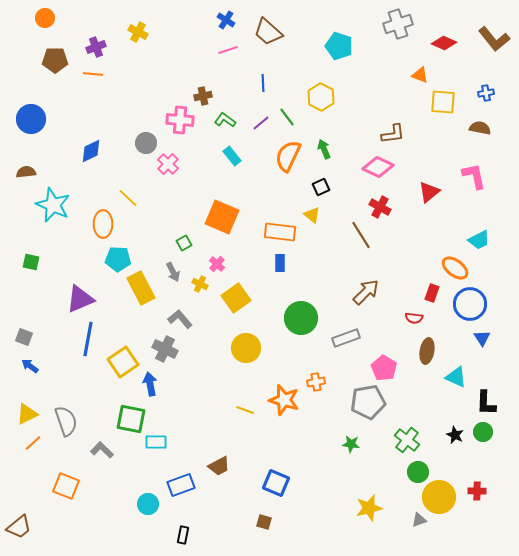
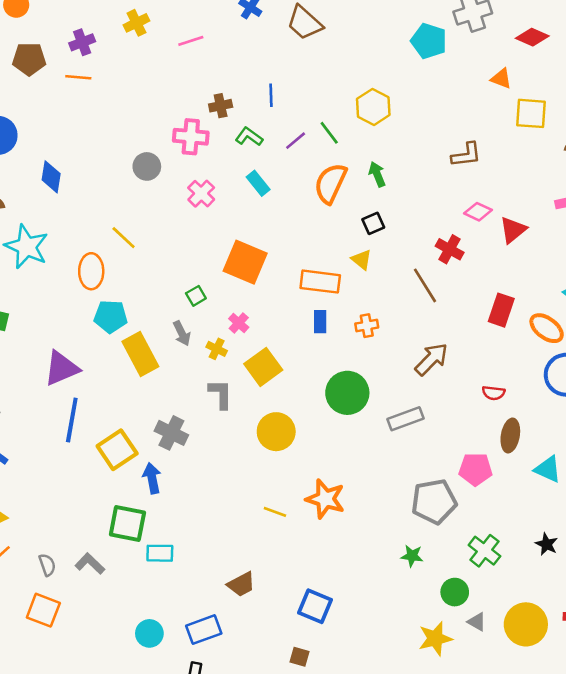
yellow cross: (138, 32) -> (136, 23), turned 36
cyan pentagon: (339, 46) -> (429, 41), moved
pink line: (228, 50) -> (191, 41), moved
blue line: (263, 83) -> (271, 95), moved
blue diamond: (91, 151) -> (51, 177), moved, turned -55
pink cross: (168, 164) -> (201, 194), moved
pink diamond: (378, 167) -> (478, 212), moved, size x0.7
red rectangle: (432, 293) -> (501, 310), moved, size x1.4
gray L-shape: (180, 319) -> (221, 394), moved, turned 40
pink pentagon: (384, 368) -> (475, 469), moved, turned -30
orange cross: (316, 382) -> (367, 326), moved
gray semicircle: (66, 421) -> (47, 565), moved, size x0.6
green circle: (418, 472) -> (455, 592), moved
blue rectangle: (181, 485) -> (204, 630), moved
gray triangle: (419, 520) -> (477, 622), moved, turned 49

